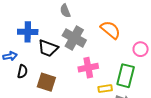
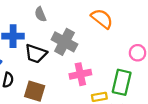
gray semicircle: (65, 11) -> (40, 14), moved
orange semicircle: (110, 30) -> (102, 19), moved

